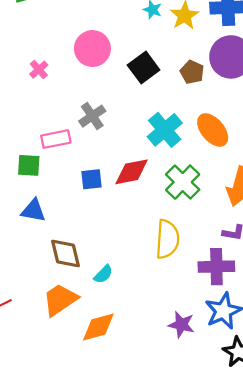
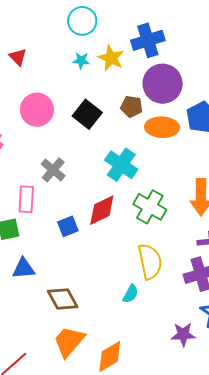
orange ellipse: (213, 130) -> (162, 127), moved, turned -32
pink rectangle: (56, 139) -> (26, 199), turned -60
cyan semicircle: (103, 274) -> (131, 294), moved

